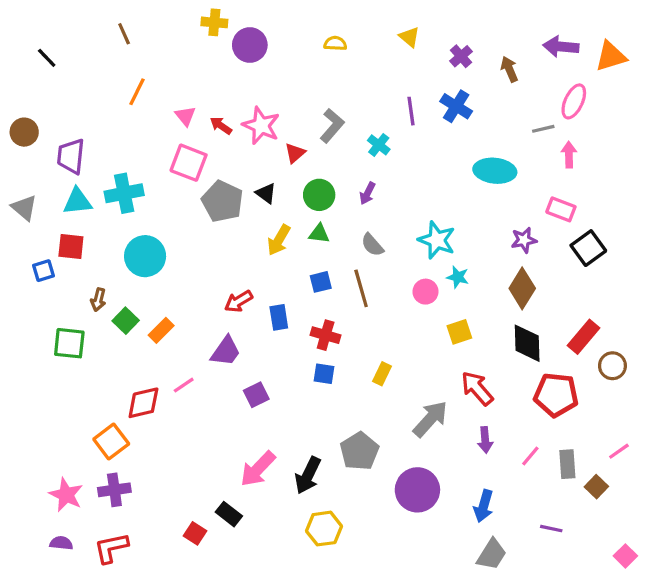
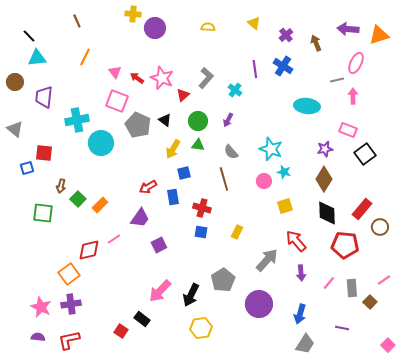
cyan triangle: (77, 201) -> (37, 58), moved
cyan circle: (145, 256) -> (101, 143), moved
blue square: (321, 282) -> (184, 173), moved

